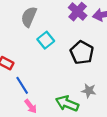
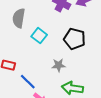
gray star: (89, 91) -> (59, 65), moved

